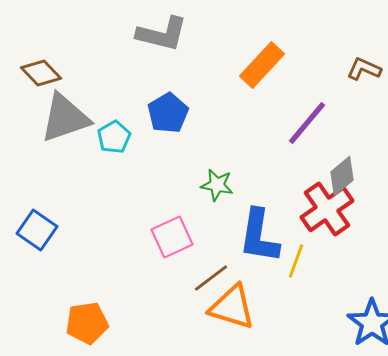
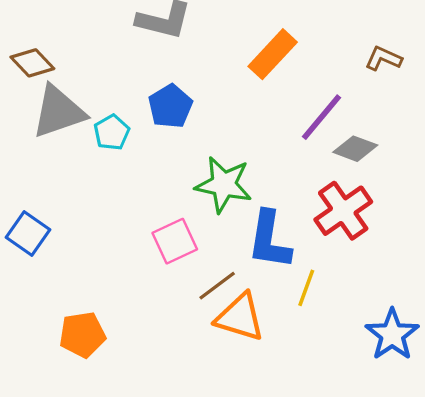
gray diamond: (342, 176) -> (355, 149), moved, turned 60
green star: (217, 185) -> (224, 185), size x1.6
yellow line: (296, 261) -> (306, 288), moved

